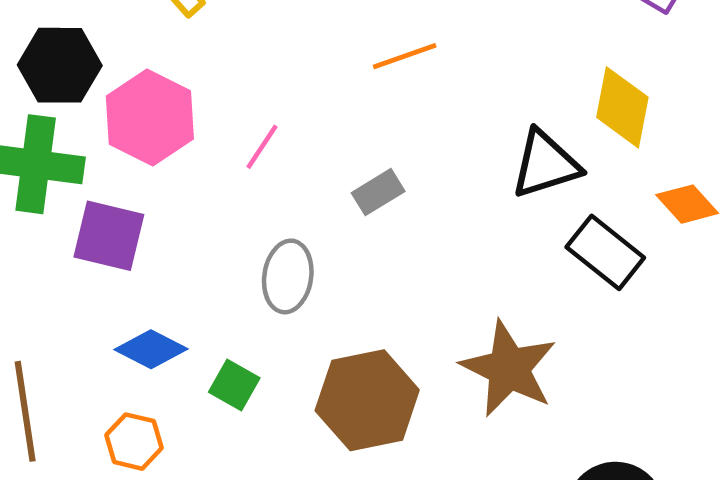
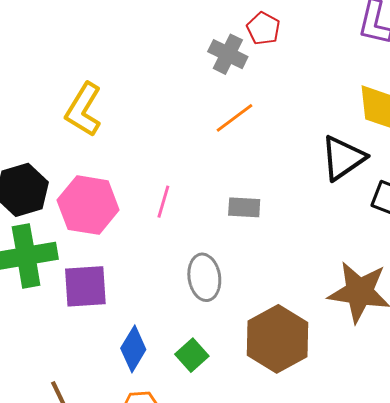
gray rectangle: (378, 192) -> (244, 207), turned 52
blue diamond: (151, 349) -> (133, 349), turned -69
green square: (234, 385) -> (192, 355), turned 36

